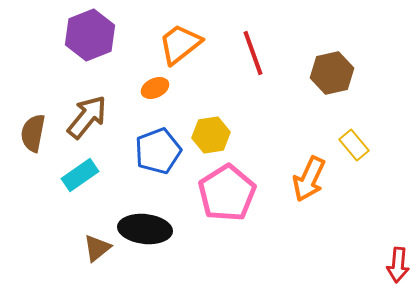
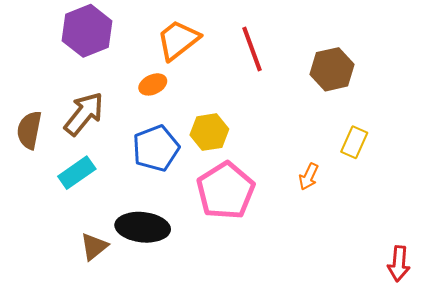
yellow rectangle: (354, 145) -> (354, 142), turned 64
orange arrow: (309, 179) -> (309, 177), size x0.6

